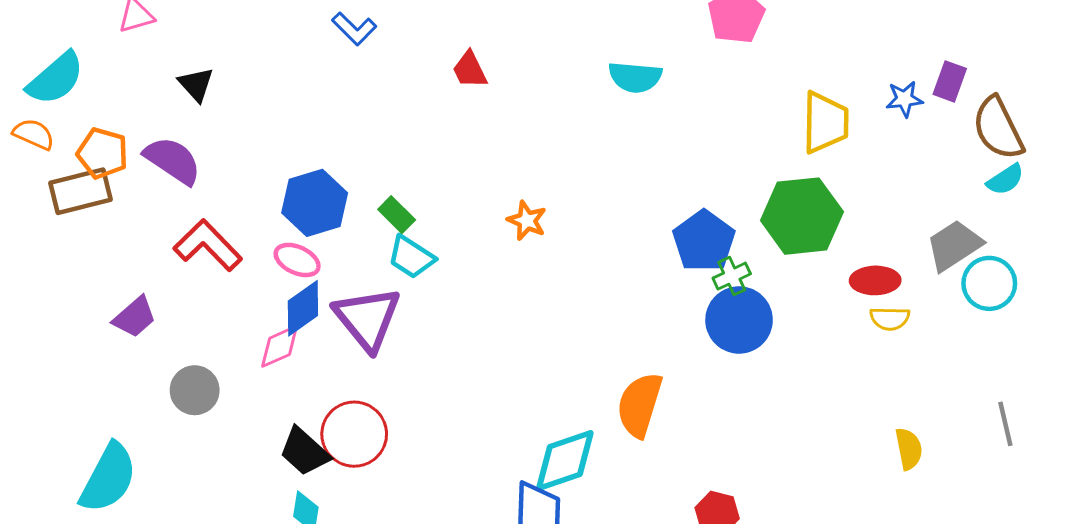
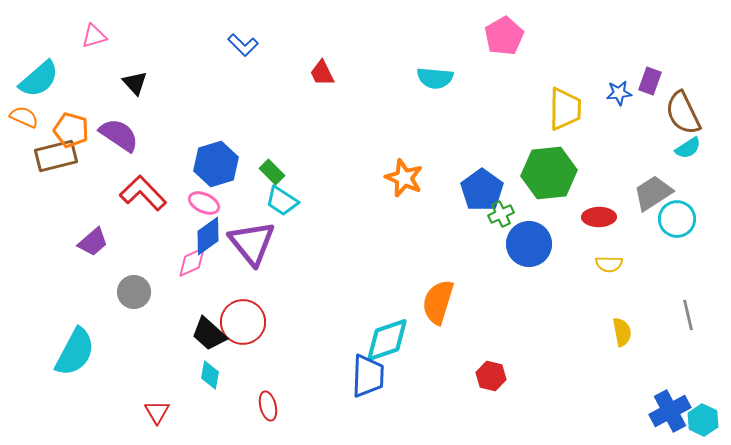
orange star: (527, 220) -> (404, 178), moved, size x1.4
yellow semicircle: (890, 319) -> (609, 264), moved
blue circle: (739, 320) -> (529, 244), moved

